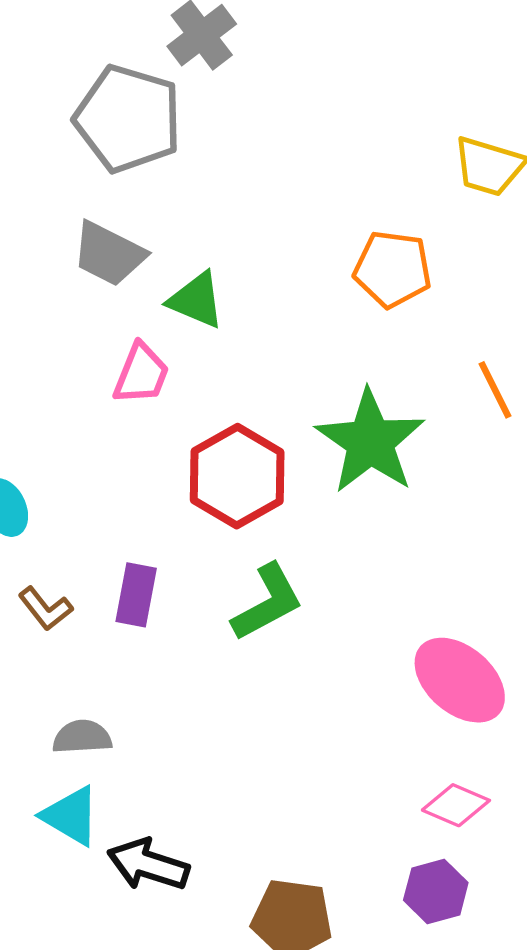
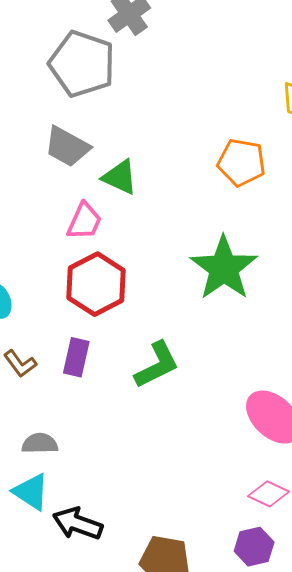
red hexagon: (237, 476) -> (96, 284), moved

